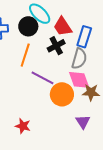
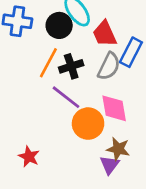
black cross: (56, 46) -> (71, 66), moved
gray semicircle: (79, 59) -> (109, 66), moved
brown star: (91, 92) -> (118, 149), moved

